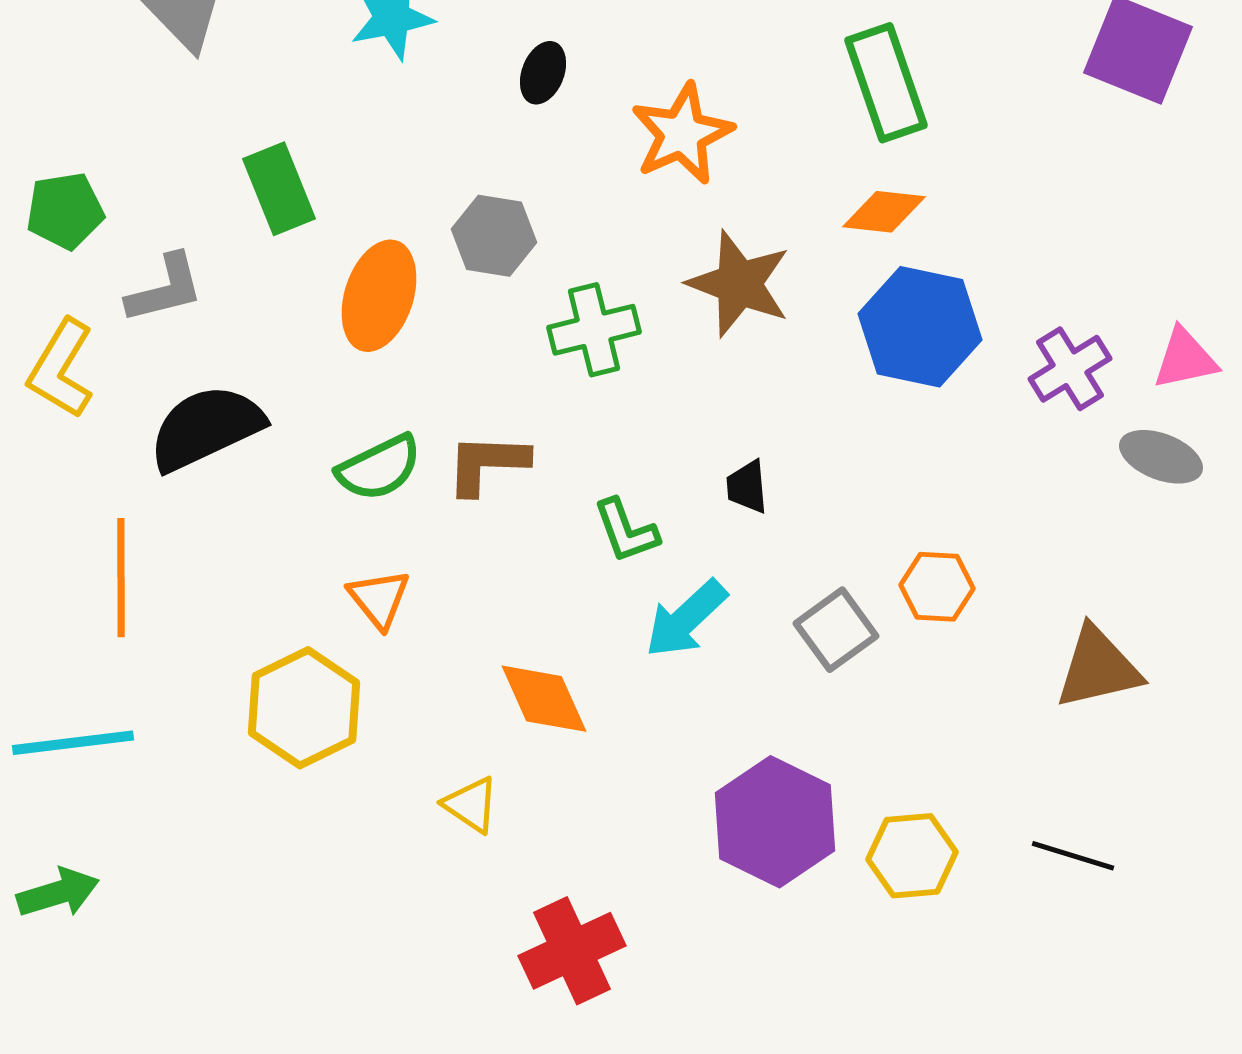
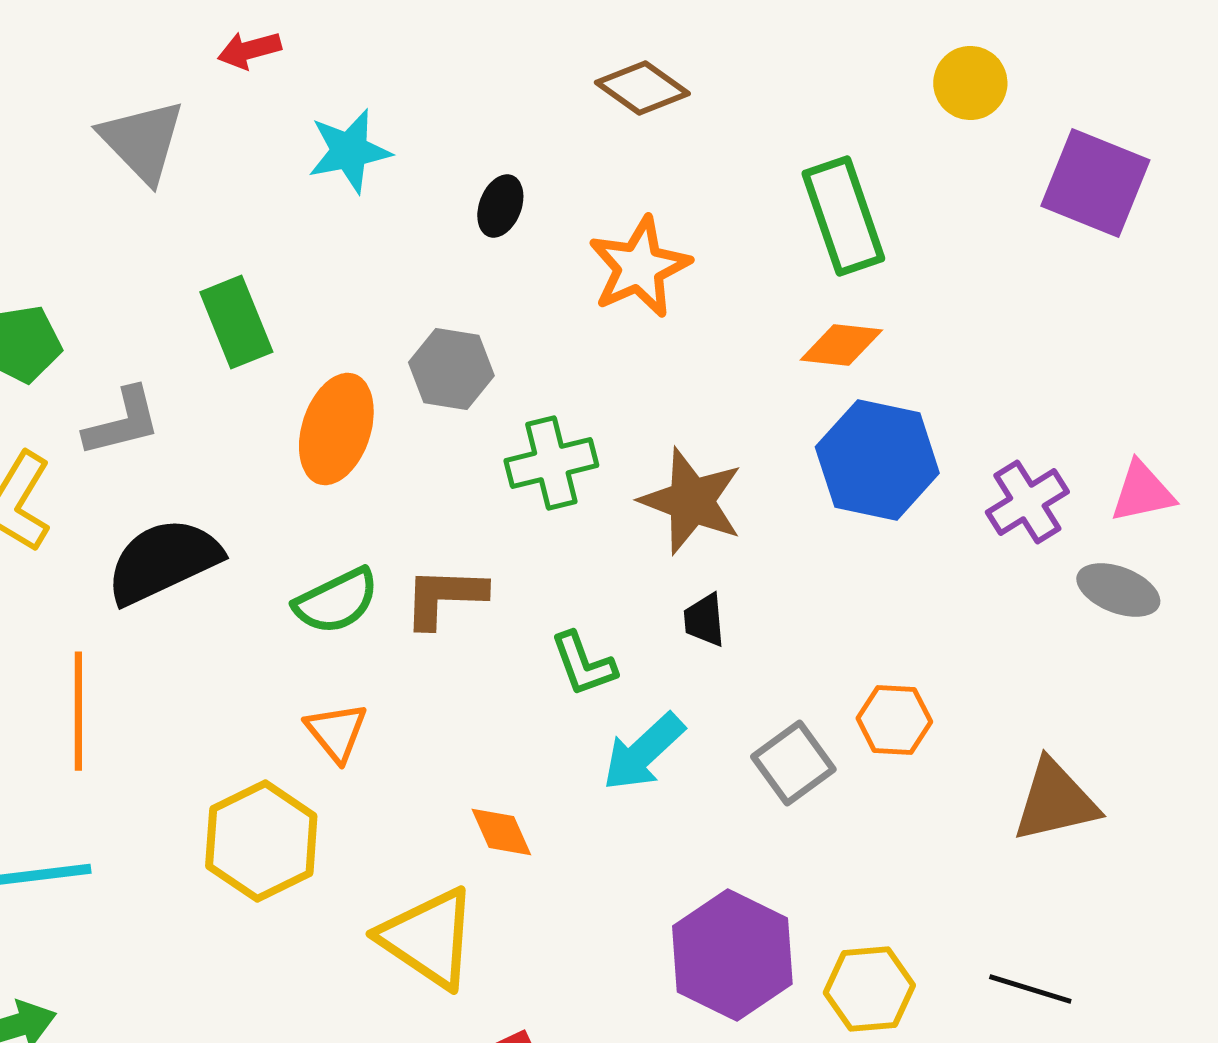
brown star: (739, 284) -> (691, 501), moved
orange diamond: (544, 699) -> (501, 832), size x0.7
yellow triangle: (471, 805) -> (428, 938), size x1.8

